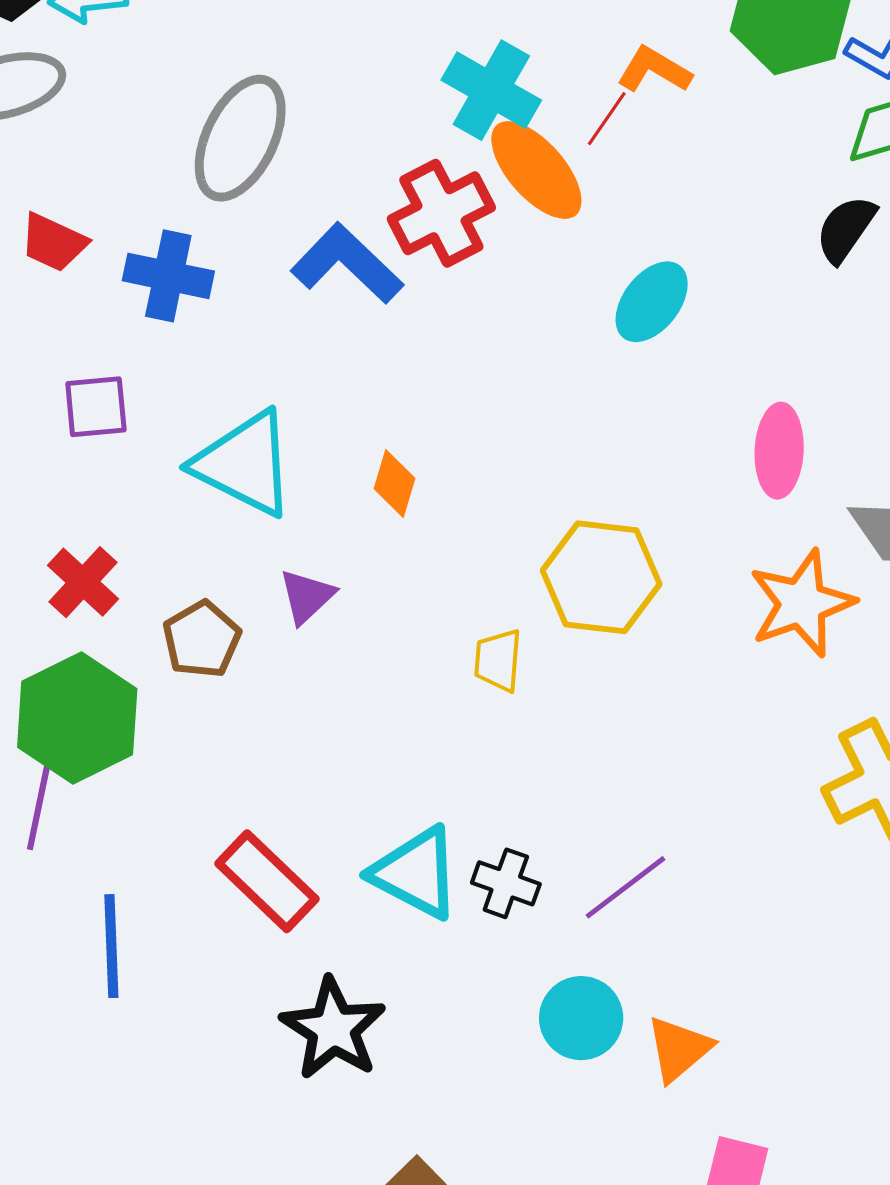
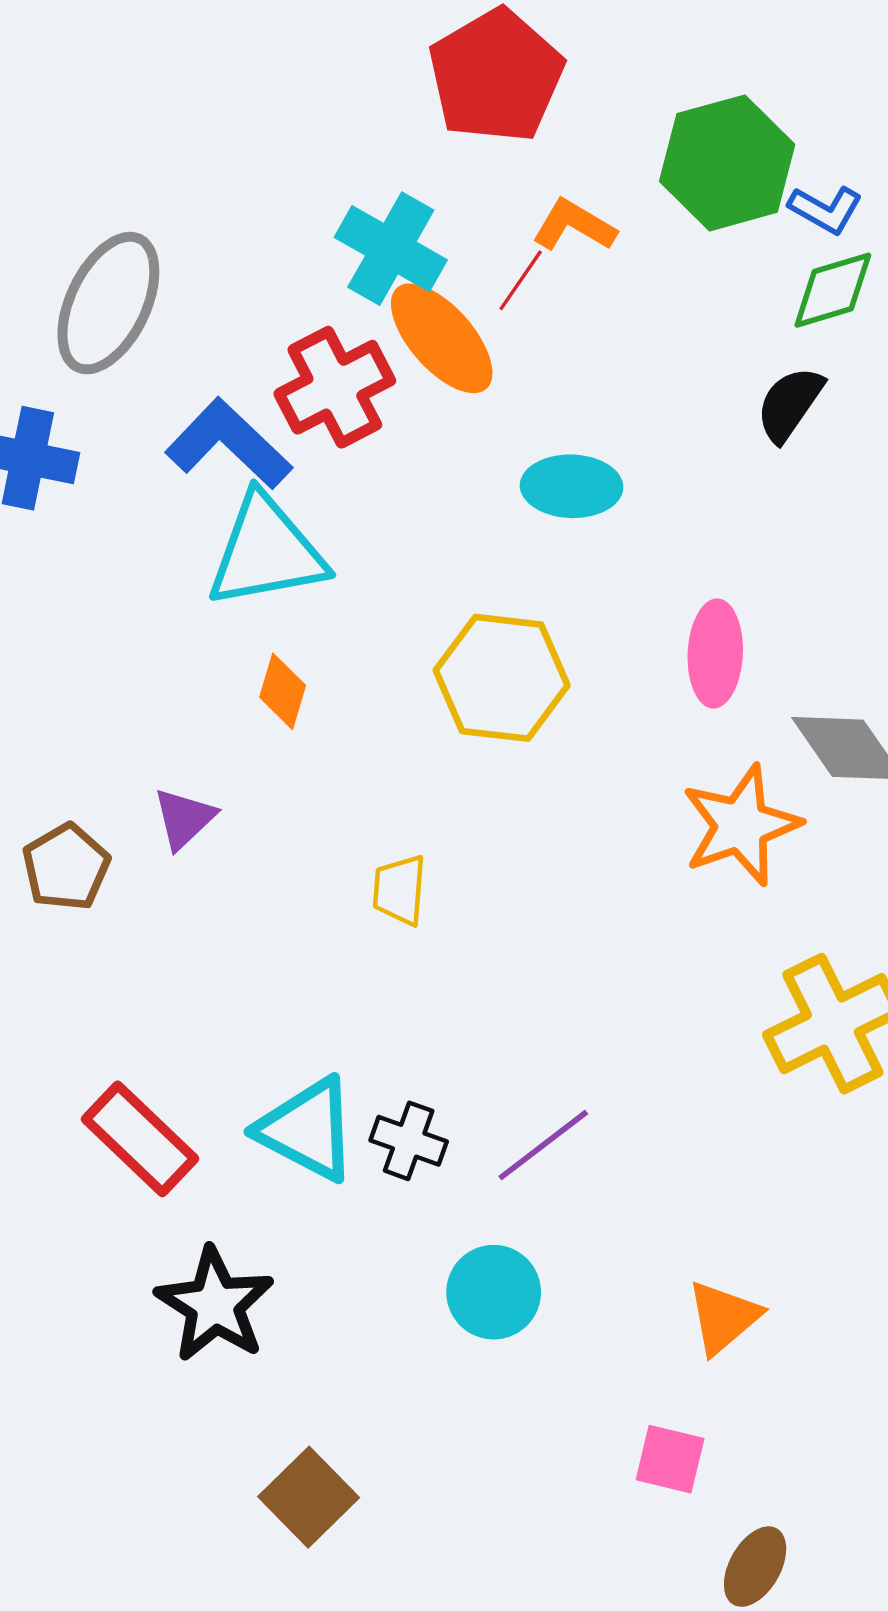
cyan ellipse: (652, 302) -> (572, 486), turned 54
cyan triangle: (245, 464) -> (266, 552), moved, turned -37
yellow hexagon: (601, 577) -> (502, 678), moved
orange triangle: (679, 1049) -> (723, 1317), moved

